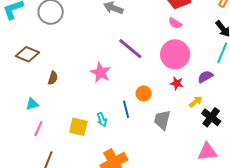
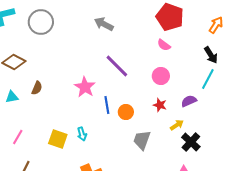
pink circle: (175, 54) -> (161, 76), size x0.6
cyan triangle: (32, 104) -> (12, 97), moved
blue line: (126, 109) -> (107, 105), moved

